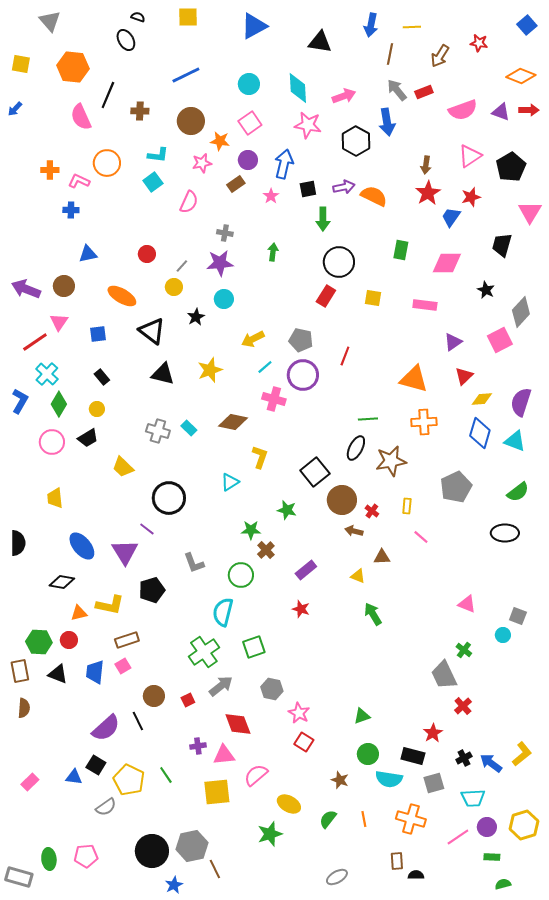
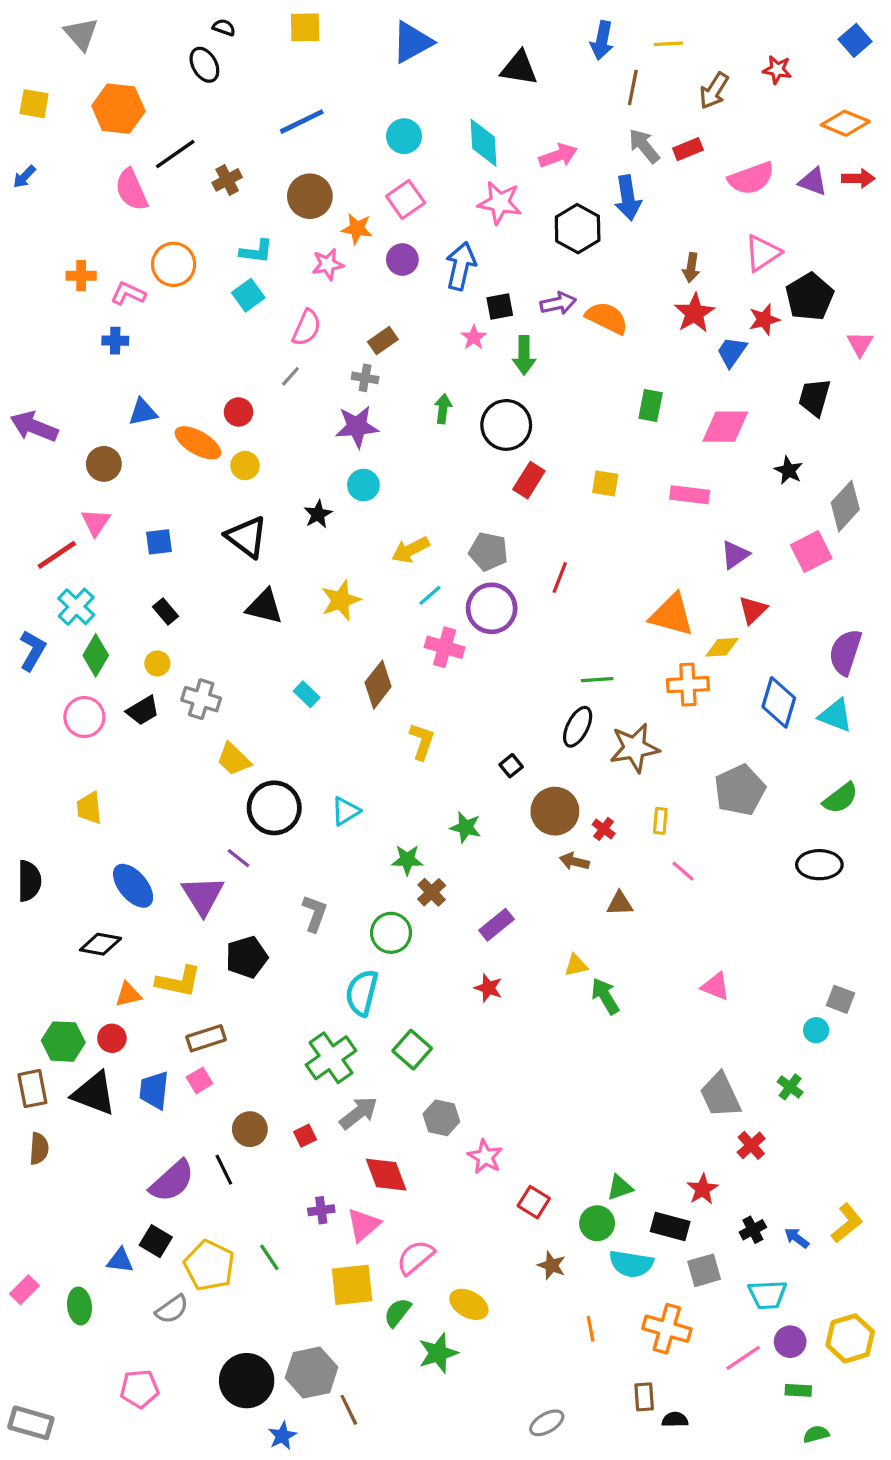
black line: (108, 95) -> (175, 154), turned 32
brown cross: (140, 111) -> (227, 180), turned -30
black pentagon: (511, 167) -> (810, 297), moved
brown rectangle: (236, 184) -> (383, 341), moved
pink star: (271, 196) -> (474, 337), moved
pink triangle: (530, 212) -> (860, 344), size x0.7
black circle: (339, 262) -> (506, 425), moved
gray line: (182, 266) -> (290, 376), moved
yellow circle: (174, 287) -> (245, 466), moved
purple arrow: (26, 289) -> (34, 427), moved
orange ellipse: (122, 296) -> (198, 443), moved
yellow diamond: (482, 399) -> (722, 647), moved
brown diamond: (233, 422) -> (378, 685), turned -64
gray cross: (158, 431) -> (201, 699), moved
yellow trapezoid: (123, 467) -> (234, 759), moved
black square: (315, 472) -> (511, 766), size x0.5
cyan triangle: (230, 482) -> (346, 811), moved
gray L-shape: (194, 563) -> (315, 913), turned -140
yellow triangle: (358, 576) -> (576, 965), moved, turned -35
pink triangle: (467, 604) -> (716, 986), moved
green square: (254, 647) -> (412, 1050), turned -30
green cross: (464, 650) -> (790, 1087), moved
black triangle: (58, 674) -> (94, 1093), size x1.4
green triangle: (362, 716) -> (620, 1188), moved
red square: (304, 742) -> (534, 1202), moved
pink triangle: (224, 755) -> (363, 1225), turned -35
blue arrow: (491, 763) -> (797, 1238), size x0.7
pink rectangle: (30, 782) -> (24, 1290), moved
green semicircle: (328, 819) -> (398, 1312), moved
green ellipse: (49, 859) -> (79, 1306), moved

